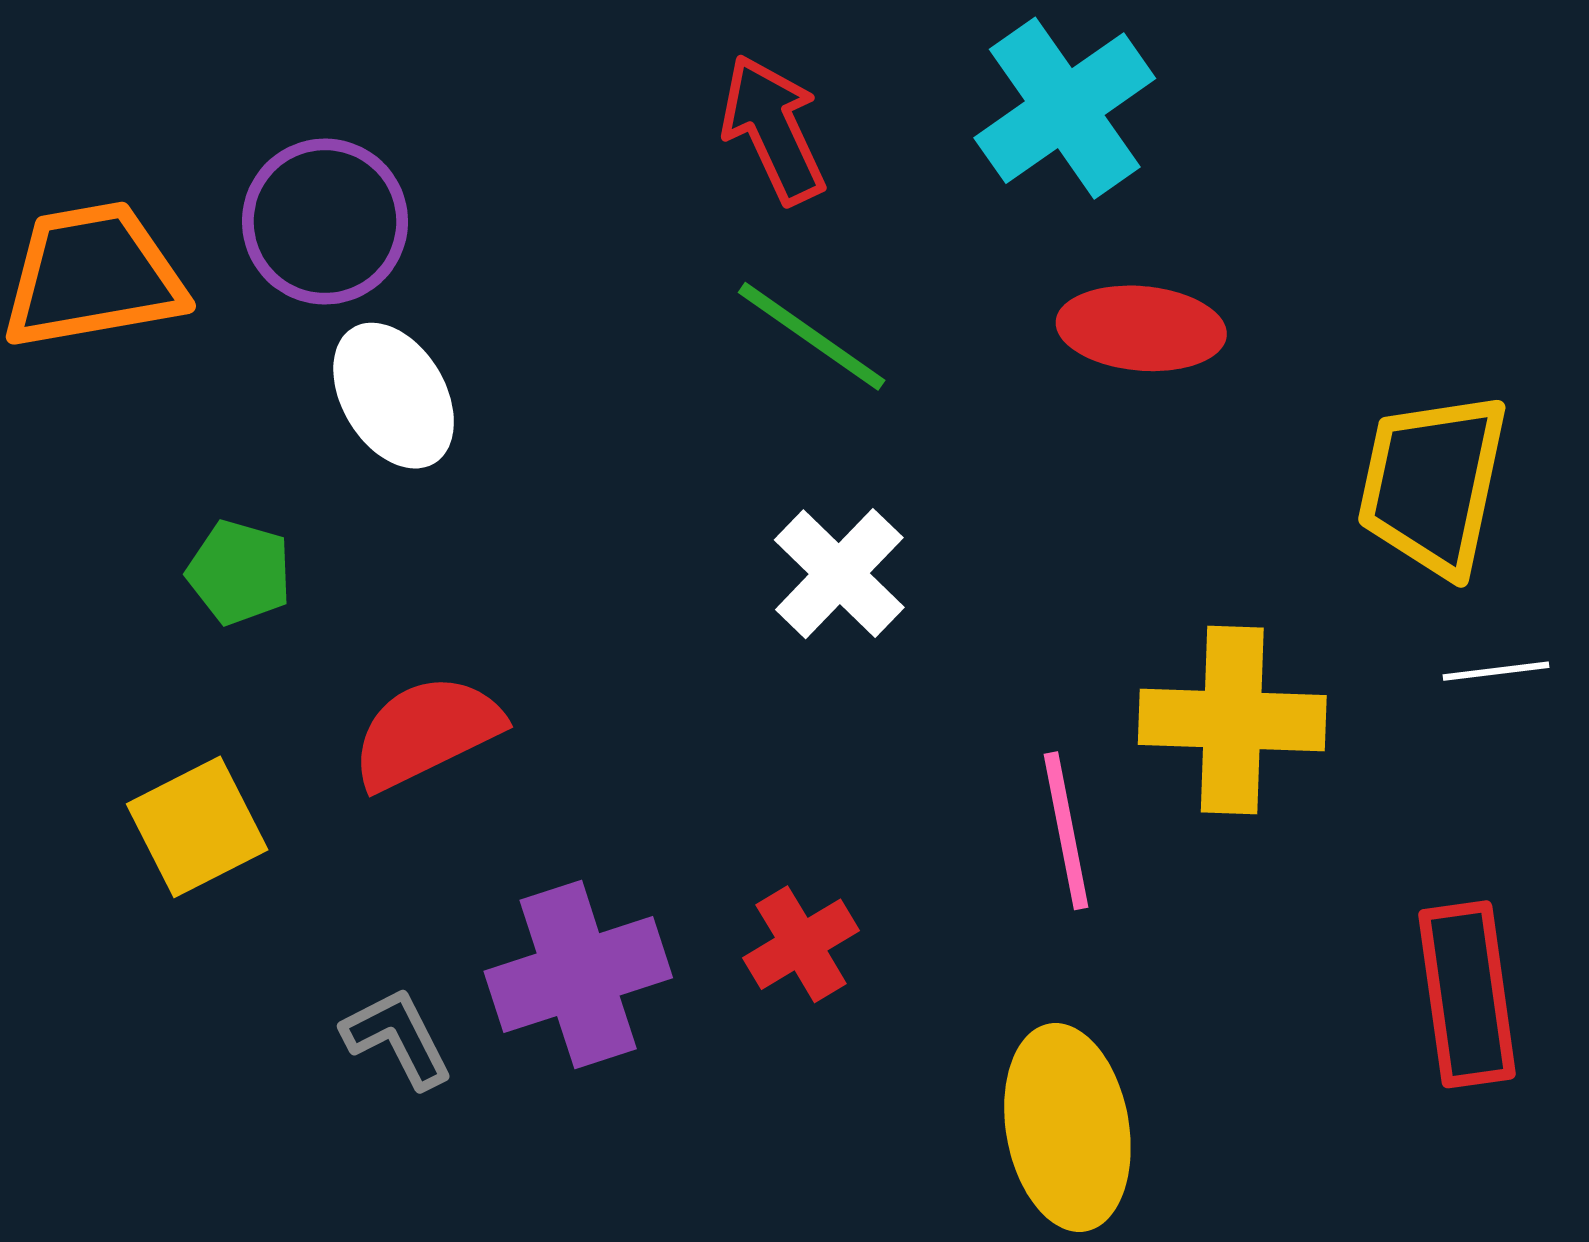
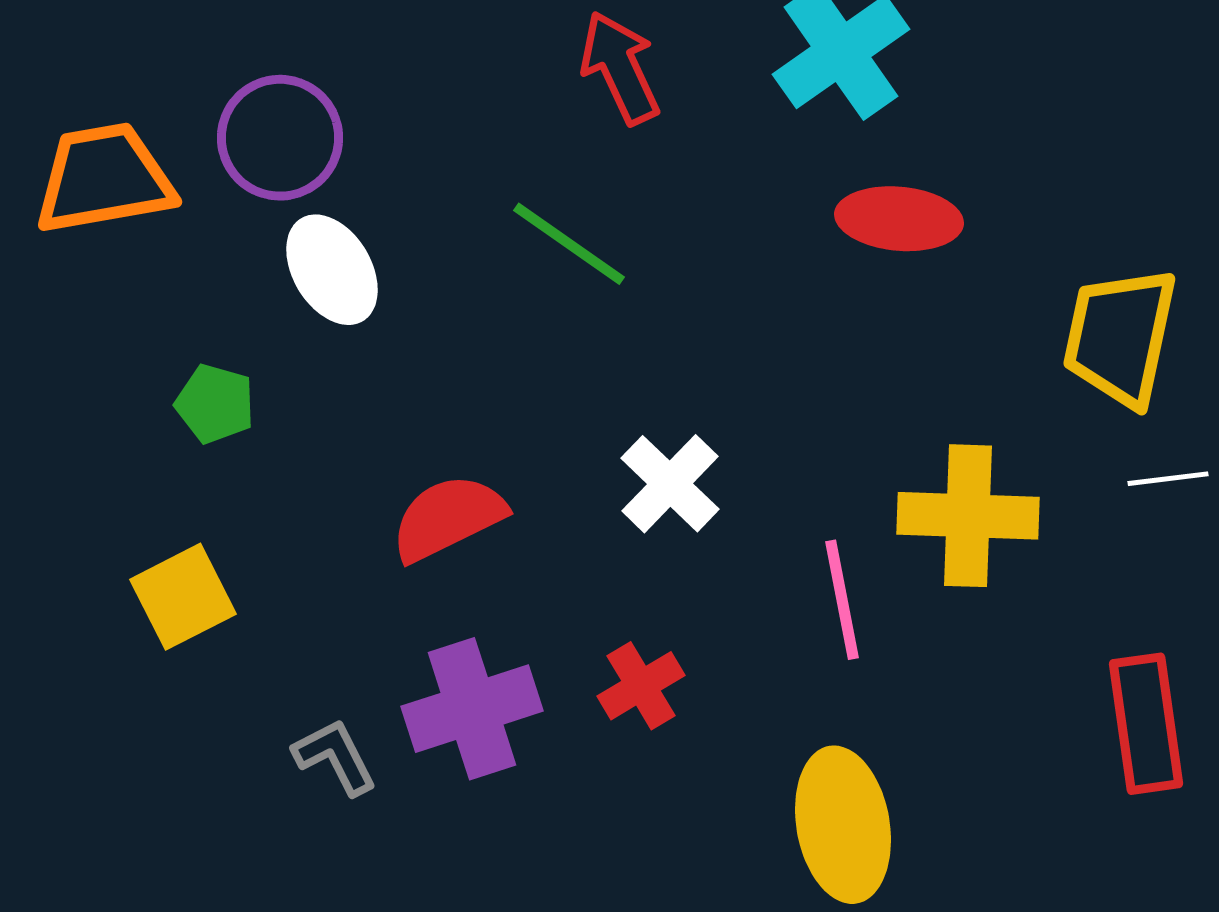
green line: (812, 336) -> (569, 244), moved
white cross: (839, 574) -> (670, 484), moved
red semicircle: (427, 732) -> (448, 518), moved

